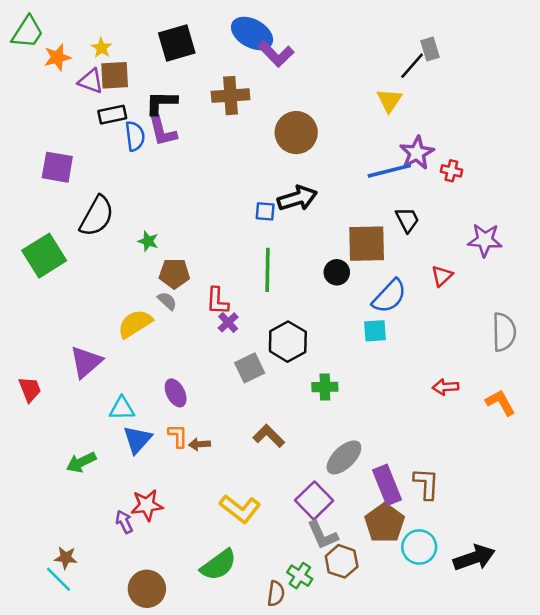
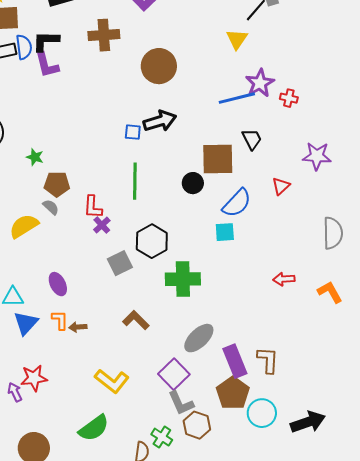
blue semicircle: (135, 136) -> (24, 47), moved
green cross: (325, 387) -> (183, 279), size x1.6

